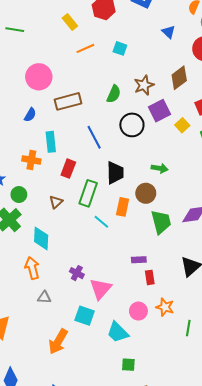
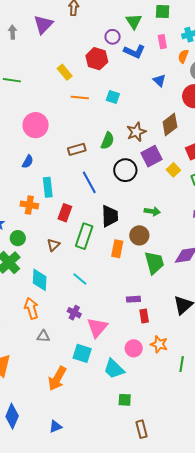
orange line: (85, 48) -> (80, 97), turned 30
brown rectangle: (68, 101) -> (77, 149), moved, size x0.7
cyan line: (101, 222) -> (80, 279), moved

